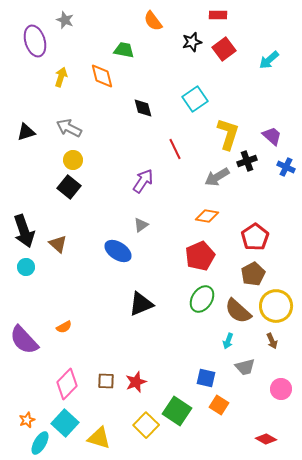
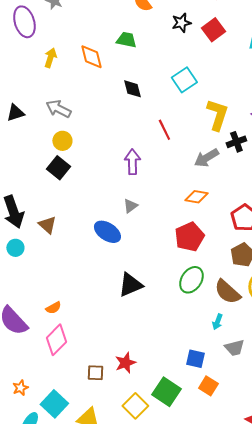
green trapezoid: (124, 50) -> (126, 40), moved
purple arrow: (143, 181) -> (132, 162), turned -35
brown square: (106, 381) -> (95, 373), moved
pink diamond: (67, 384) -> (56, 340), moved
orange star: (27, 420) -> (20, 388), moved

